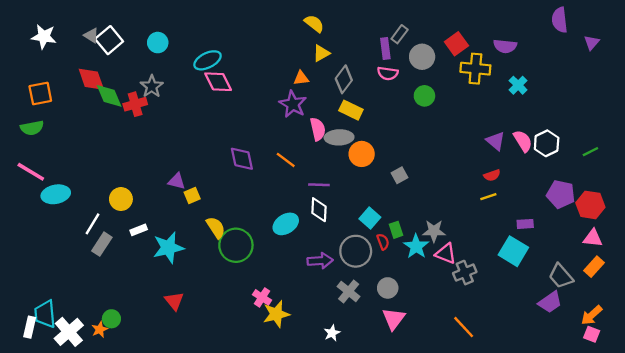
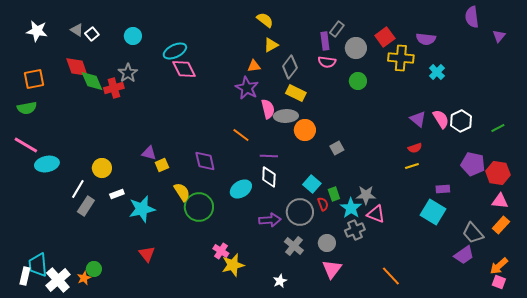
white square: (109, 40) -> (92, 34), size x0.6
purple diamond: (242, 159) -> (205, 161), moved
gray cross: (465, 273) -> (355, 230), moved

